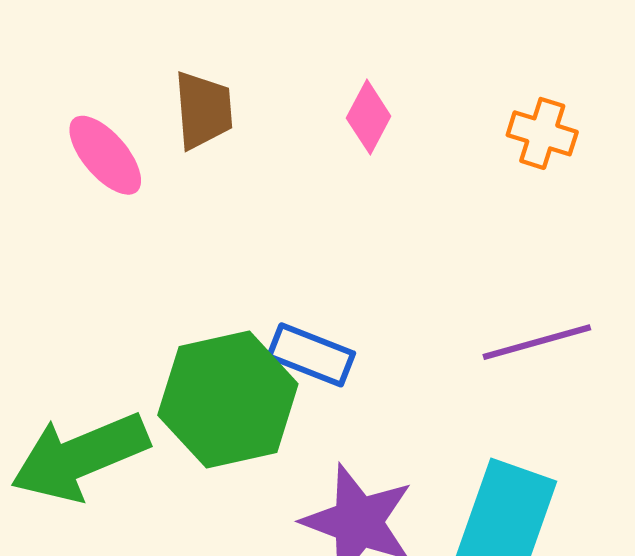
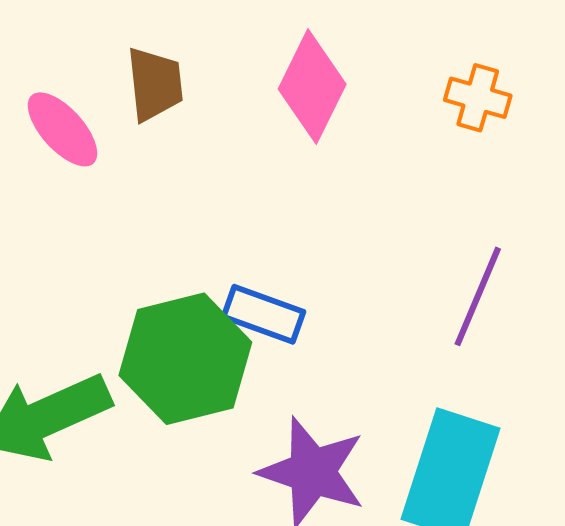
pink diamond: (369, 117) -> (312, 87), size x1.6
purple line: (537, 342) -> (478, 296), turned -50

